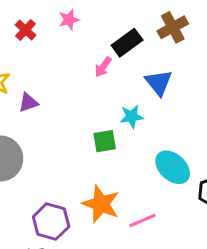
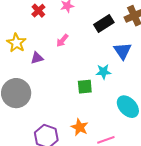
pink arrow: (103, 67) -> (62, 40), moved
orange star: (101, 204) -> (80, 127), size x0.7

